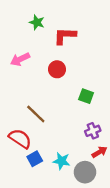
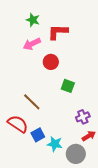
pink arrow: (20, 59) -> (32, 44), moved
green square: (86, 96) -> (68, 86), moved
blue square: (35, 159) -> (38, 135), moved

